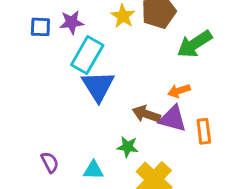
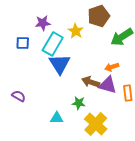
yellow star: (123, 16) -> (76, 31), moved
blue square: (40, 27) -> (23, 43), moved
purple semicircle: (50, 162) -> (19, 96), moved, turned -32

